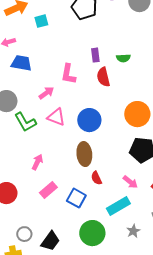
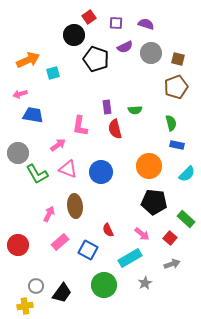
brown ellipse: (84, 154) -> (75, 206), moved

